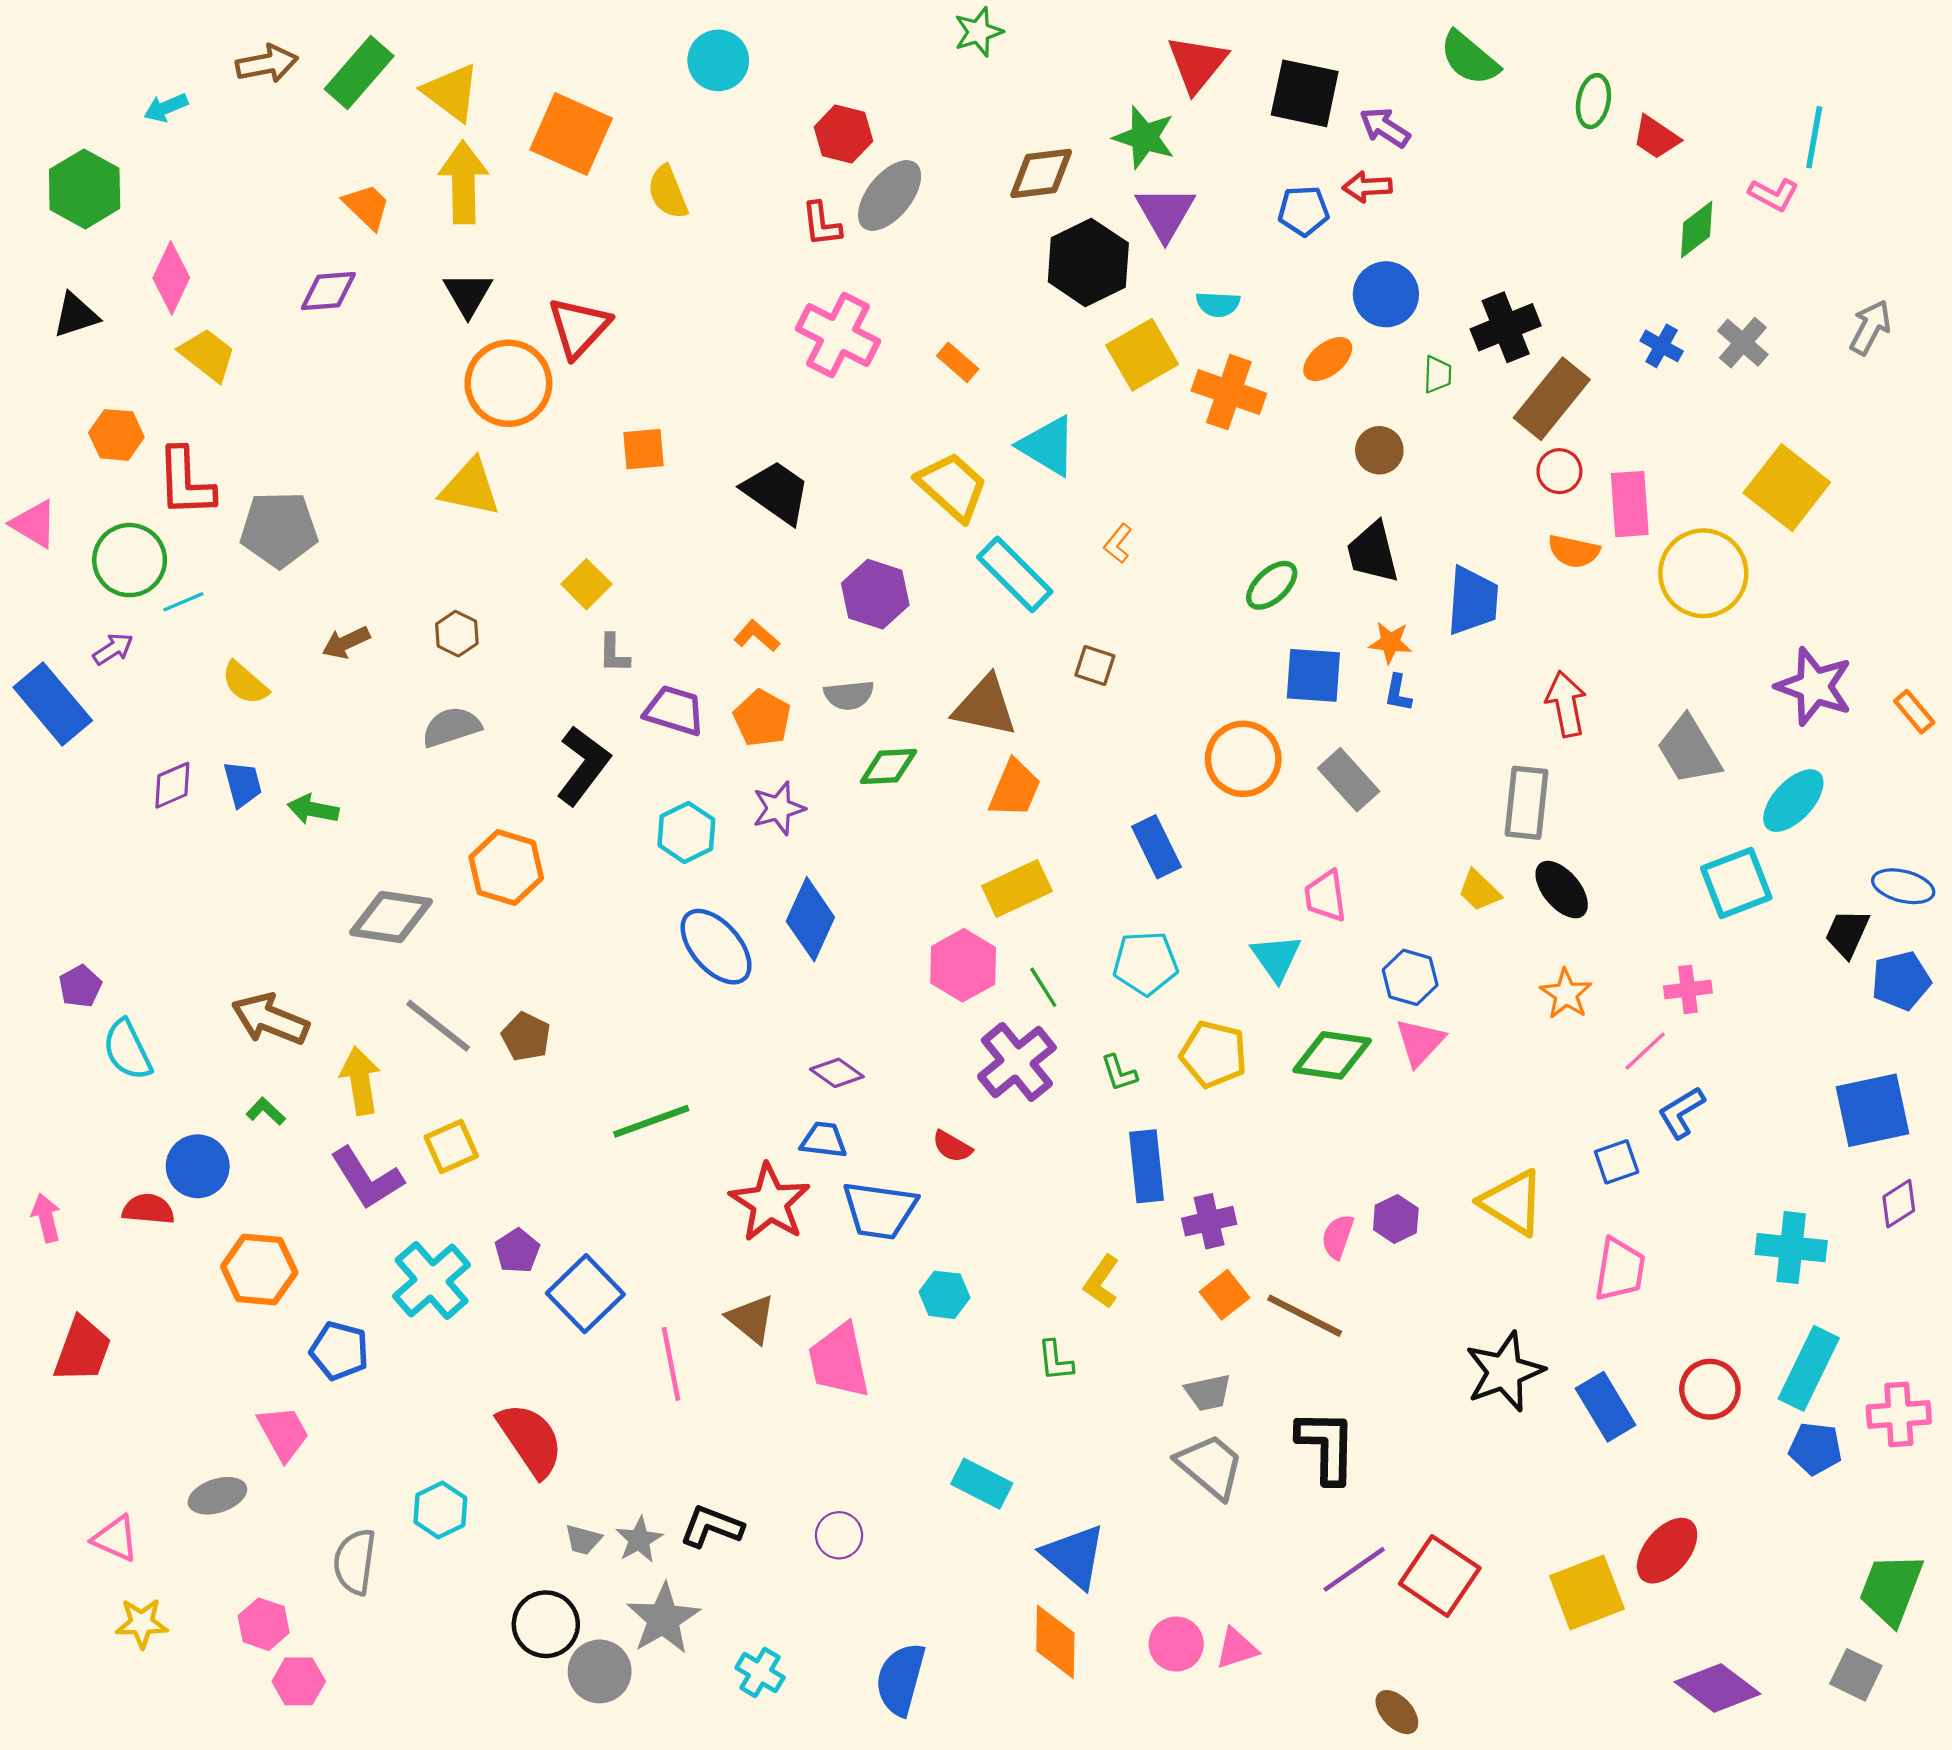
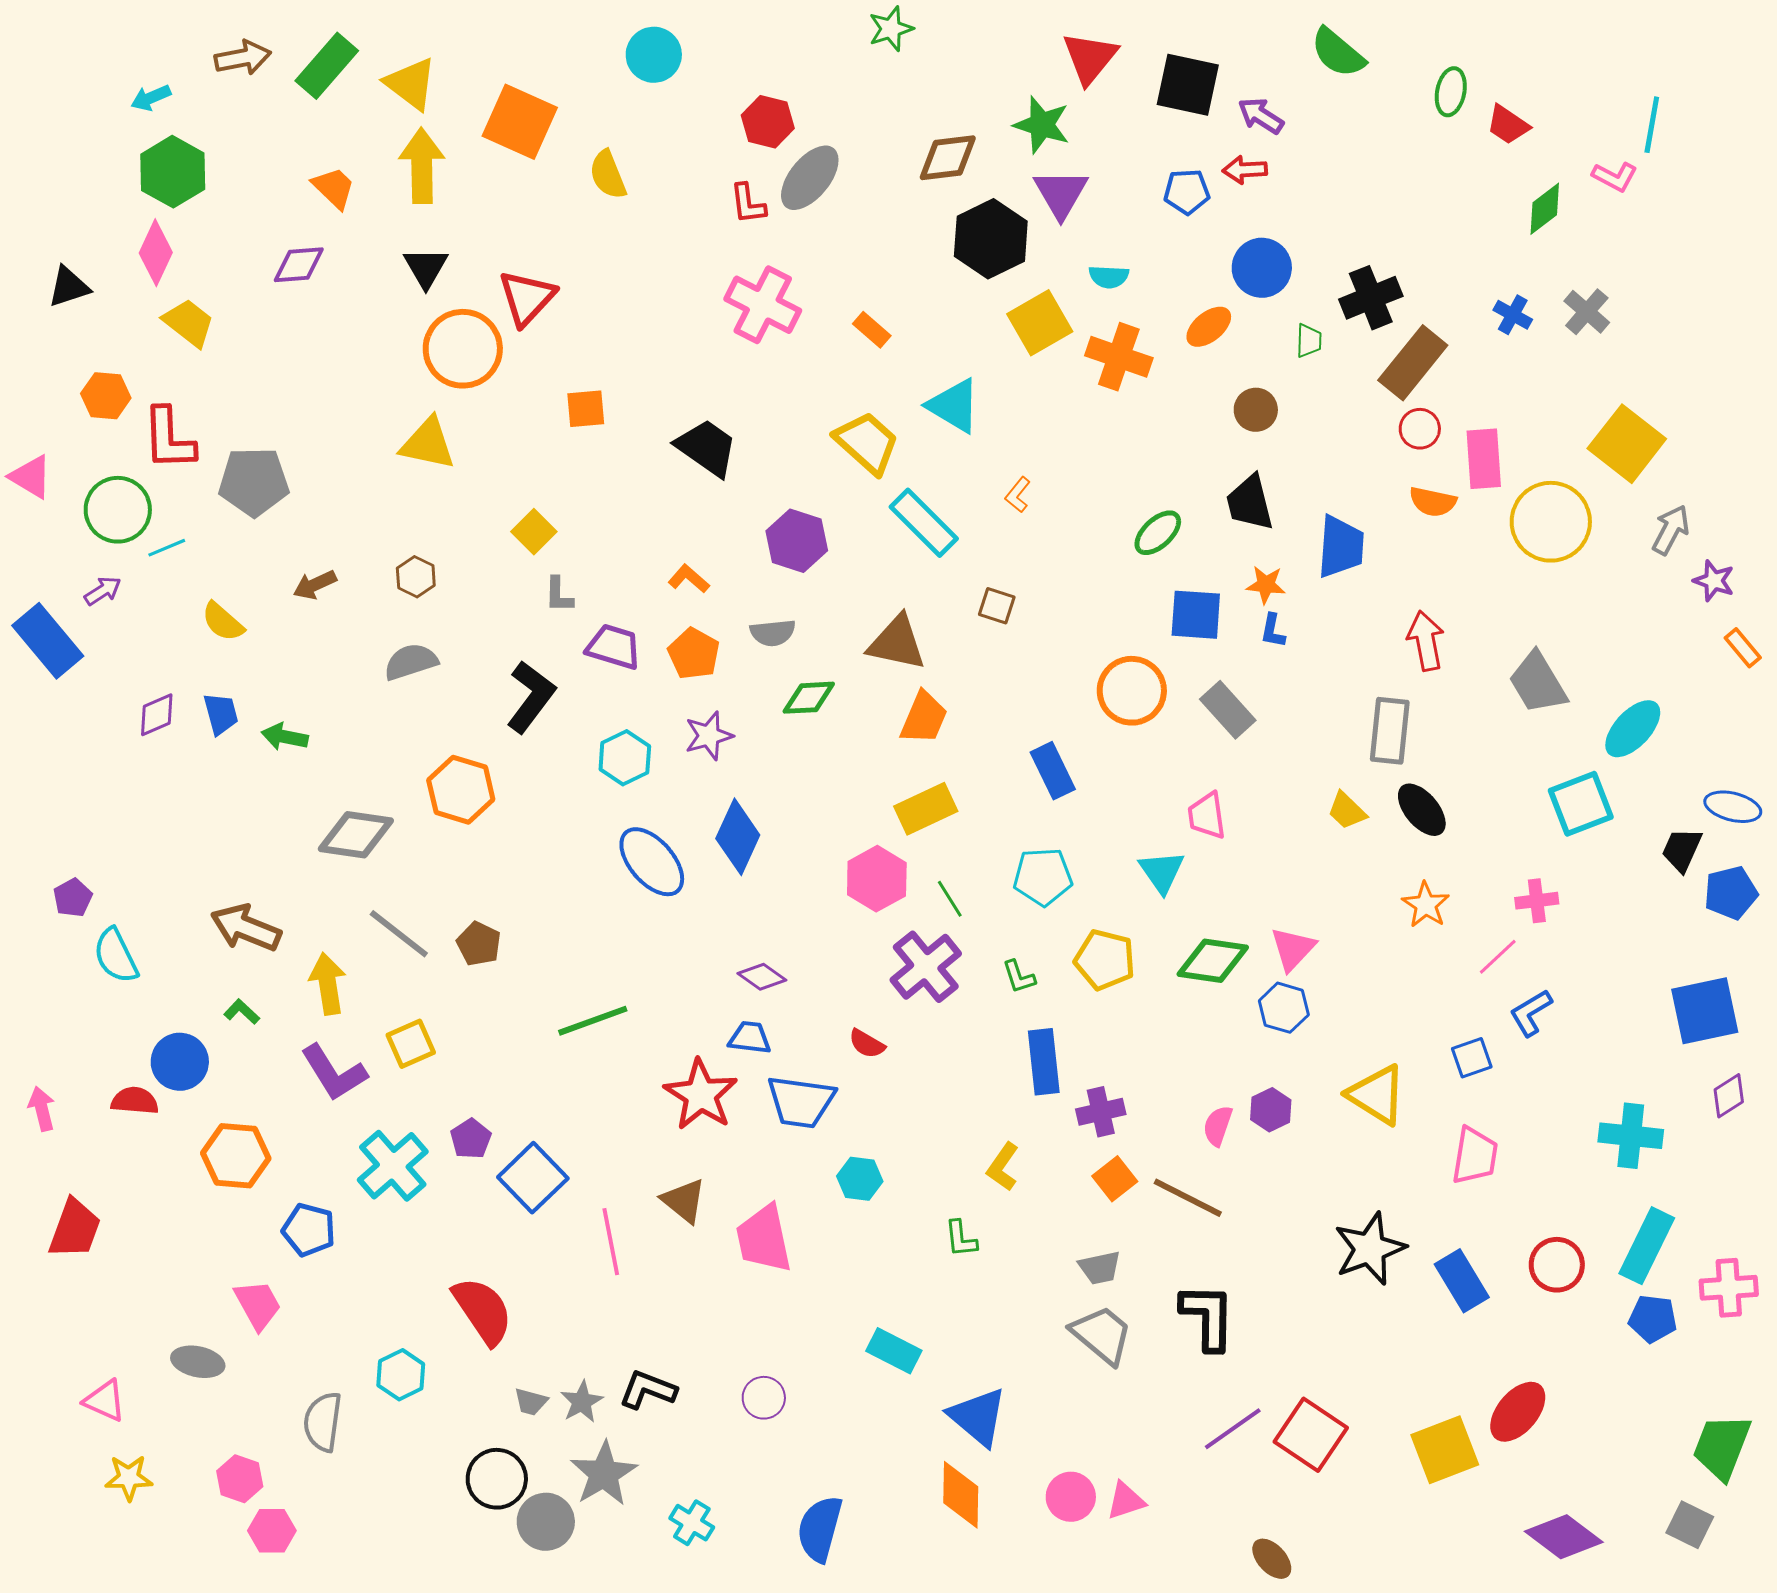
green hexagon: (85, 189) -> (173, 172), moved
gray arrow: (1870, 327) -> (1671, 530), moved
purple star: (1814, 686) -> (1714, 581), moved, size x0.6
blue hexagon: (1410, 977) -> (1284, 1008), moved
gray ellipse: (217, 1496) -> (198, 1362), turned 30

